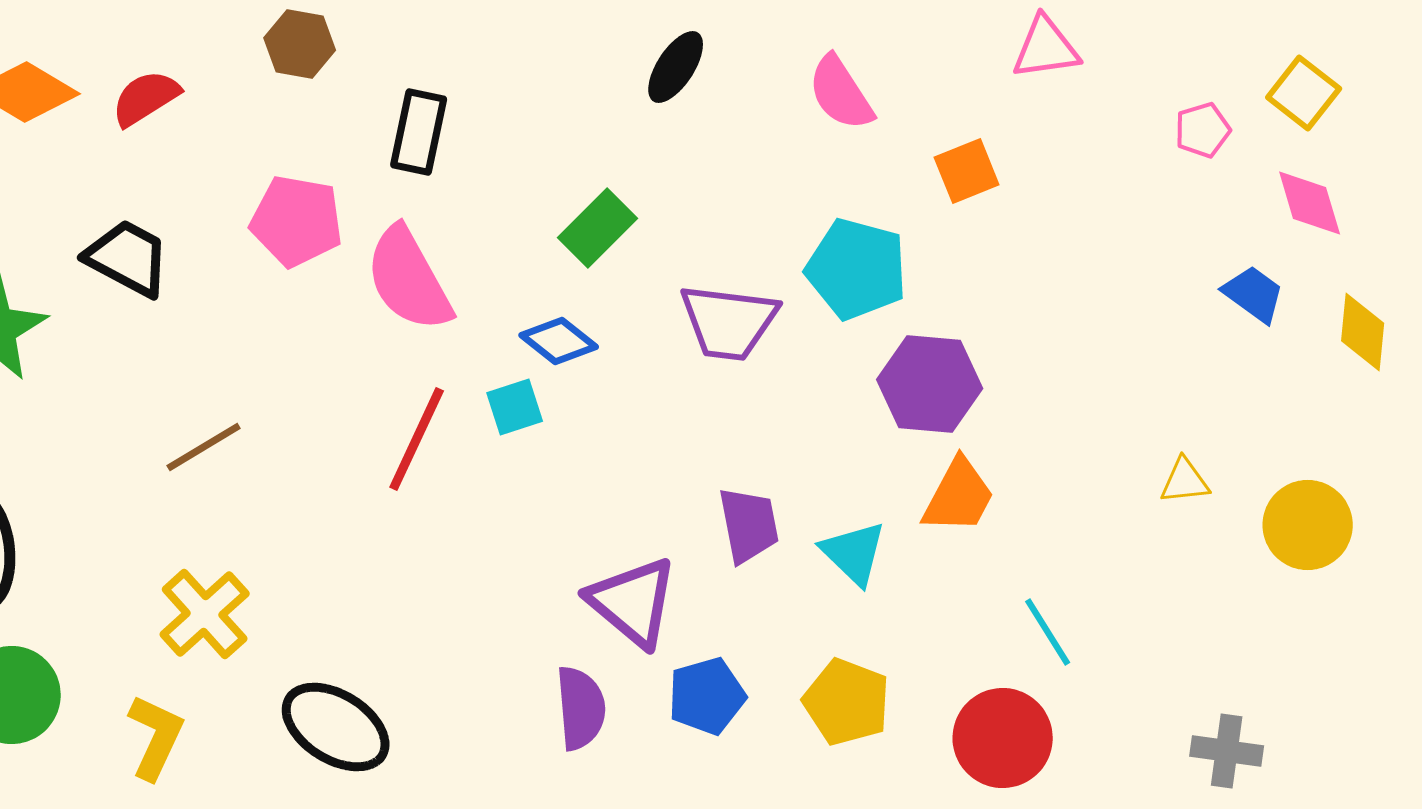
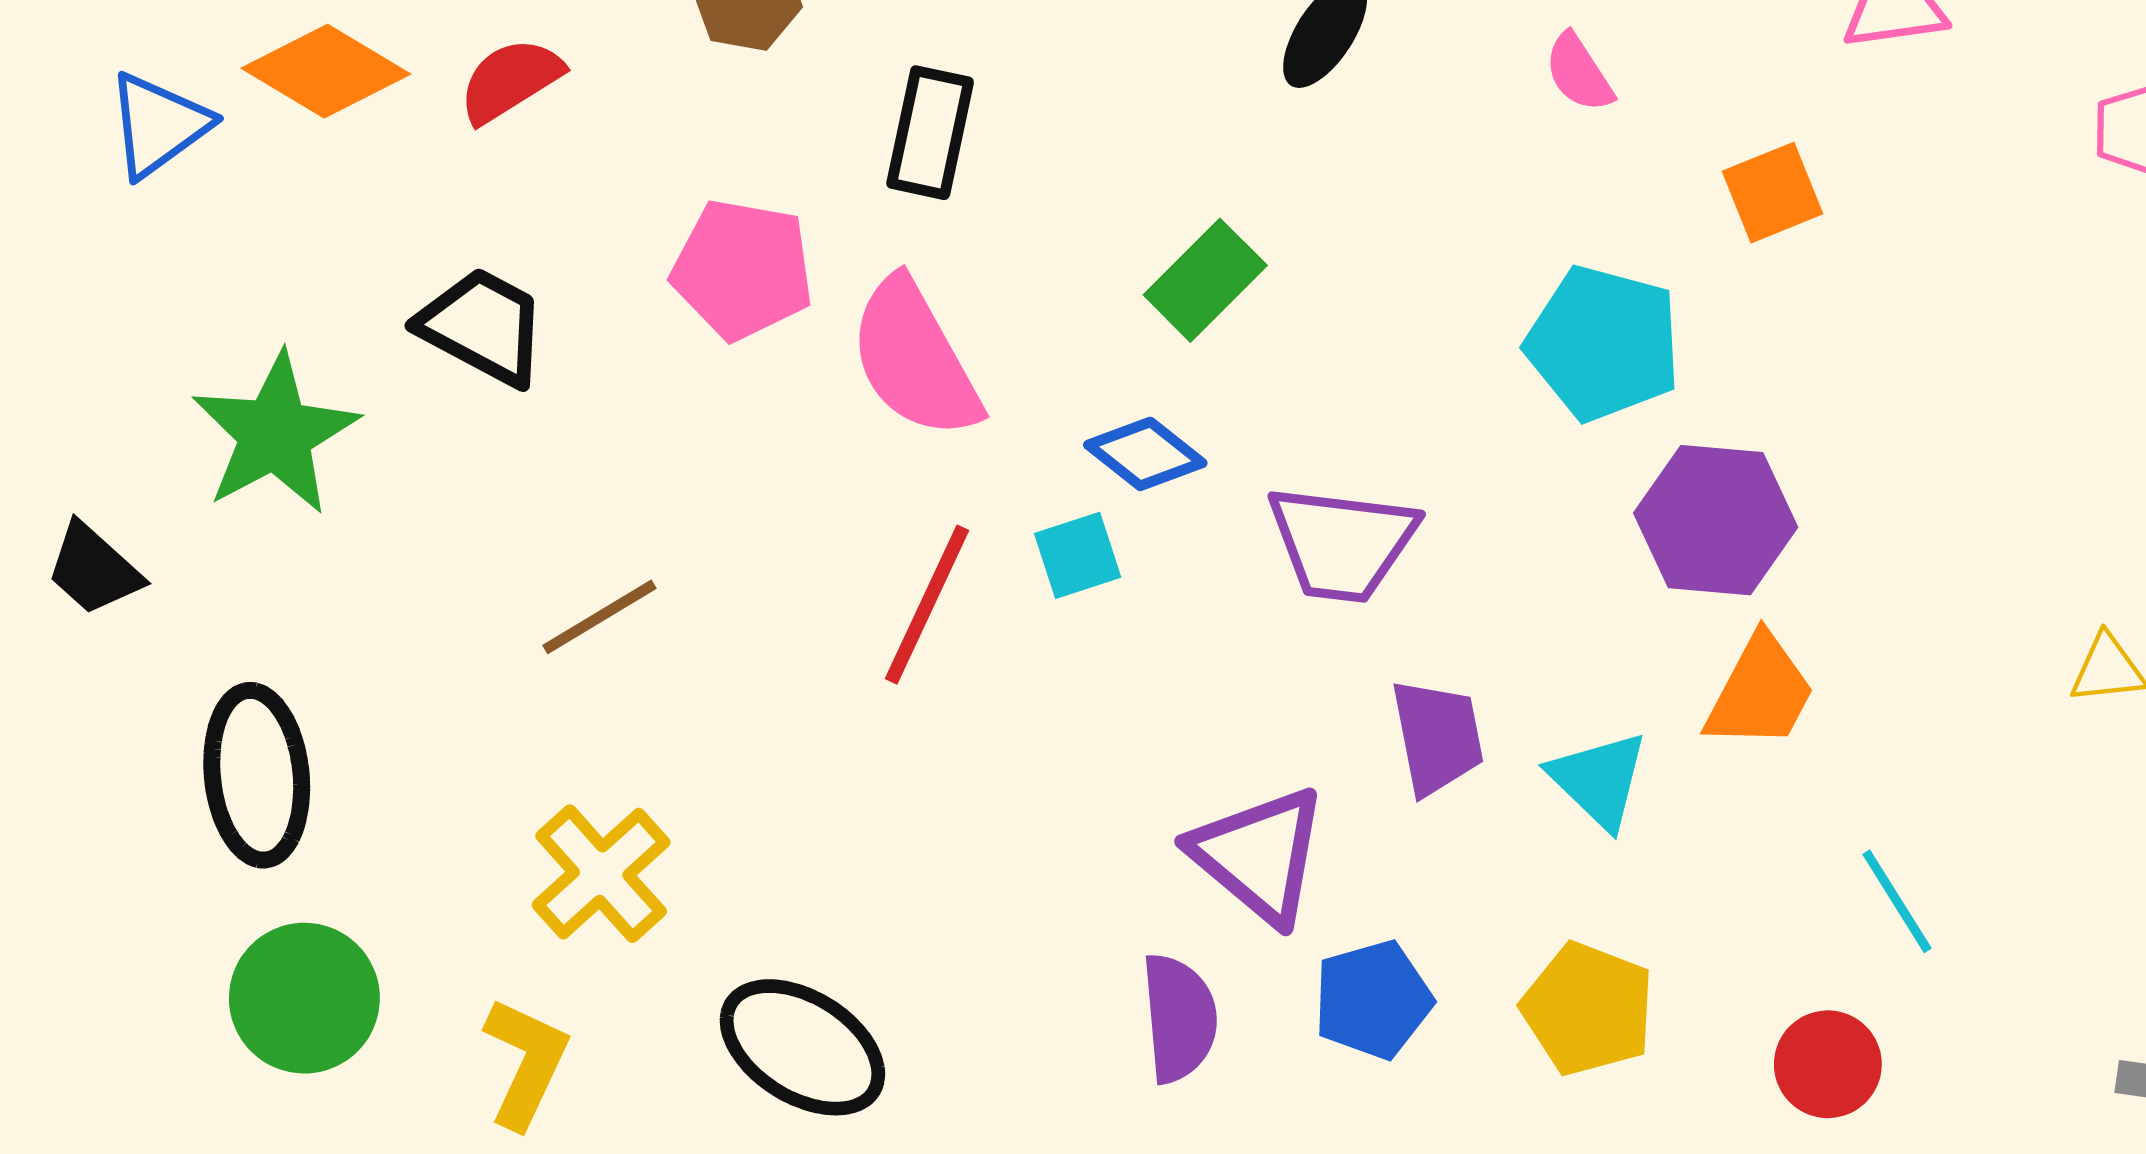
pink semicircle: (841, 93) -> (1579, 73), size x0.7
purple trapezoid: (729, 322) -> (1342, 543), moved
red circle: (1003, 738) -> (1828, 1064), size x0.7

